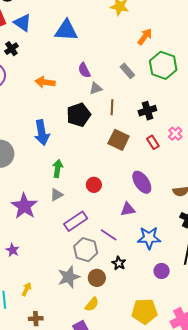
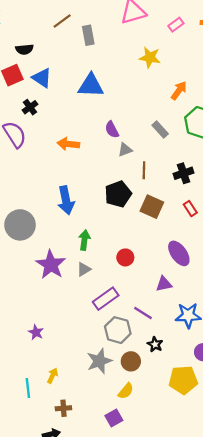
black pentagon: (79, 115) -> (118, 194), moved
purple star: (24, 206) -> (51, 265), moved
yellow pentagon: (145, 311) -> (183, 380), moved

